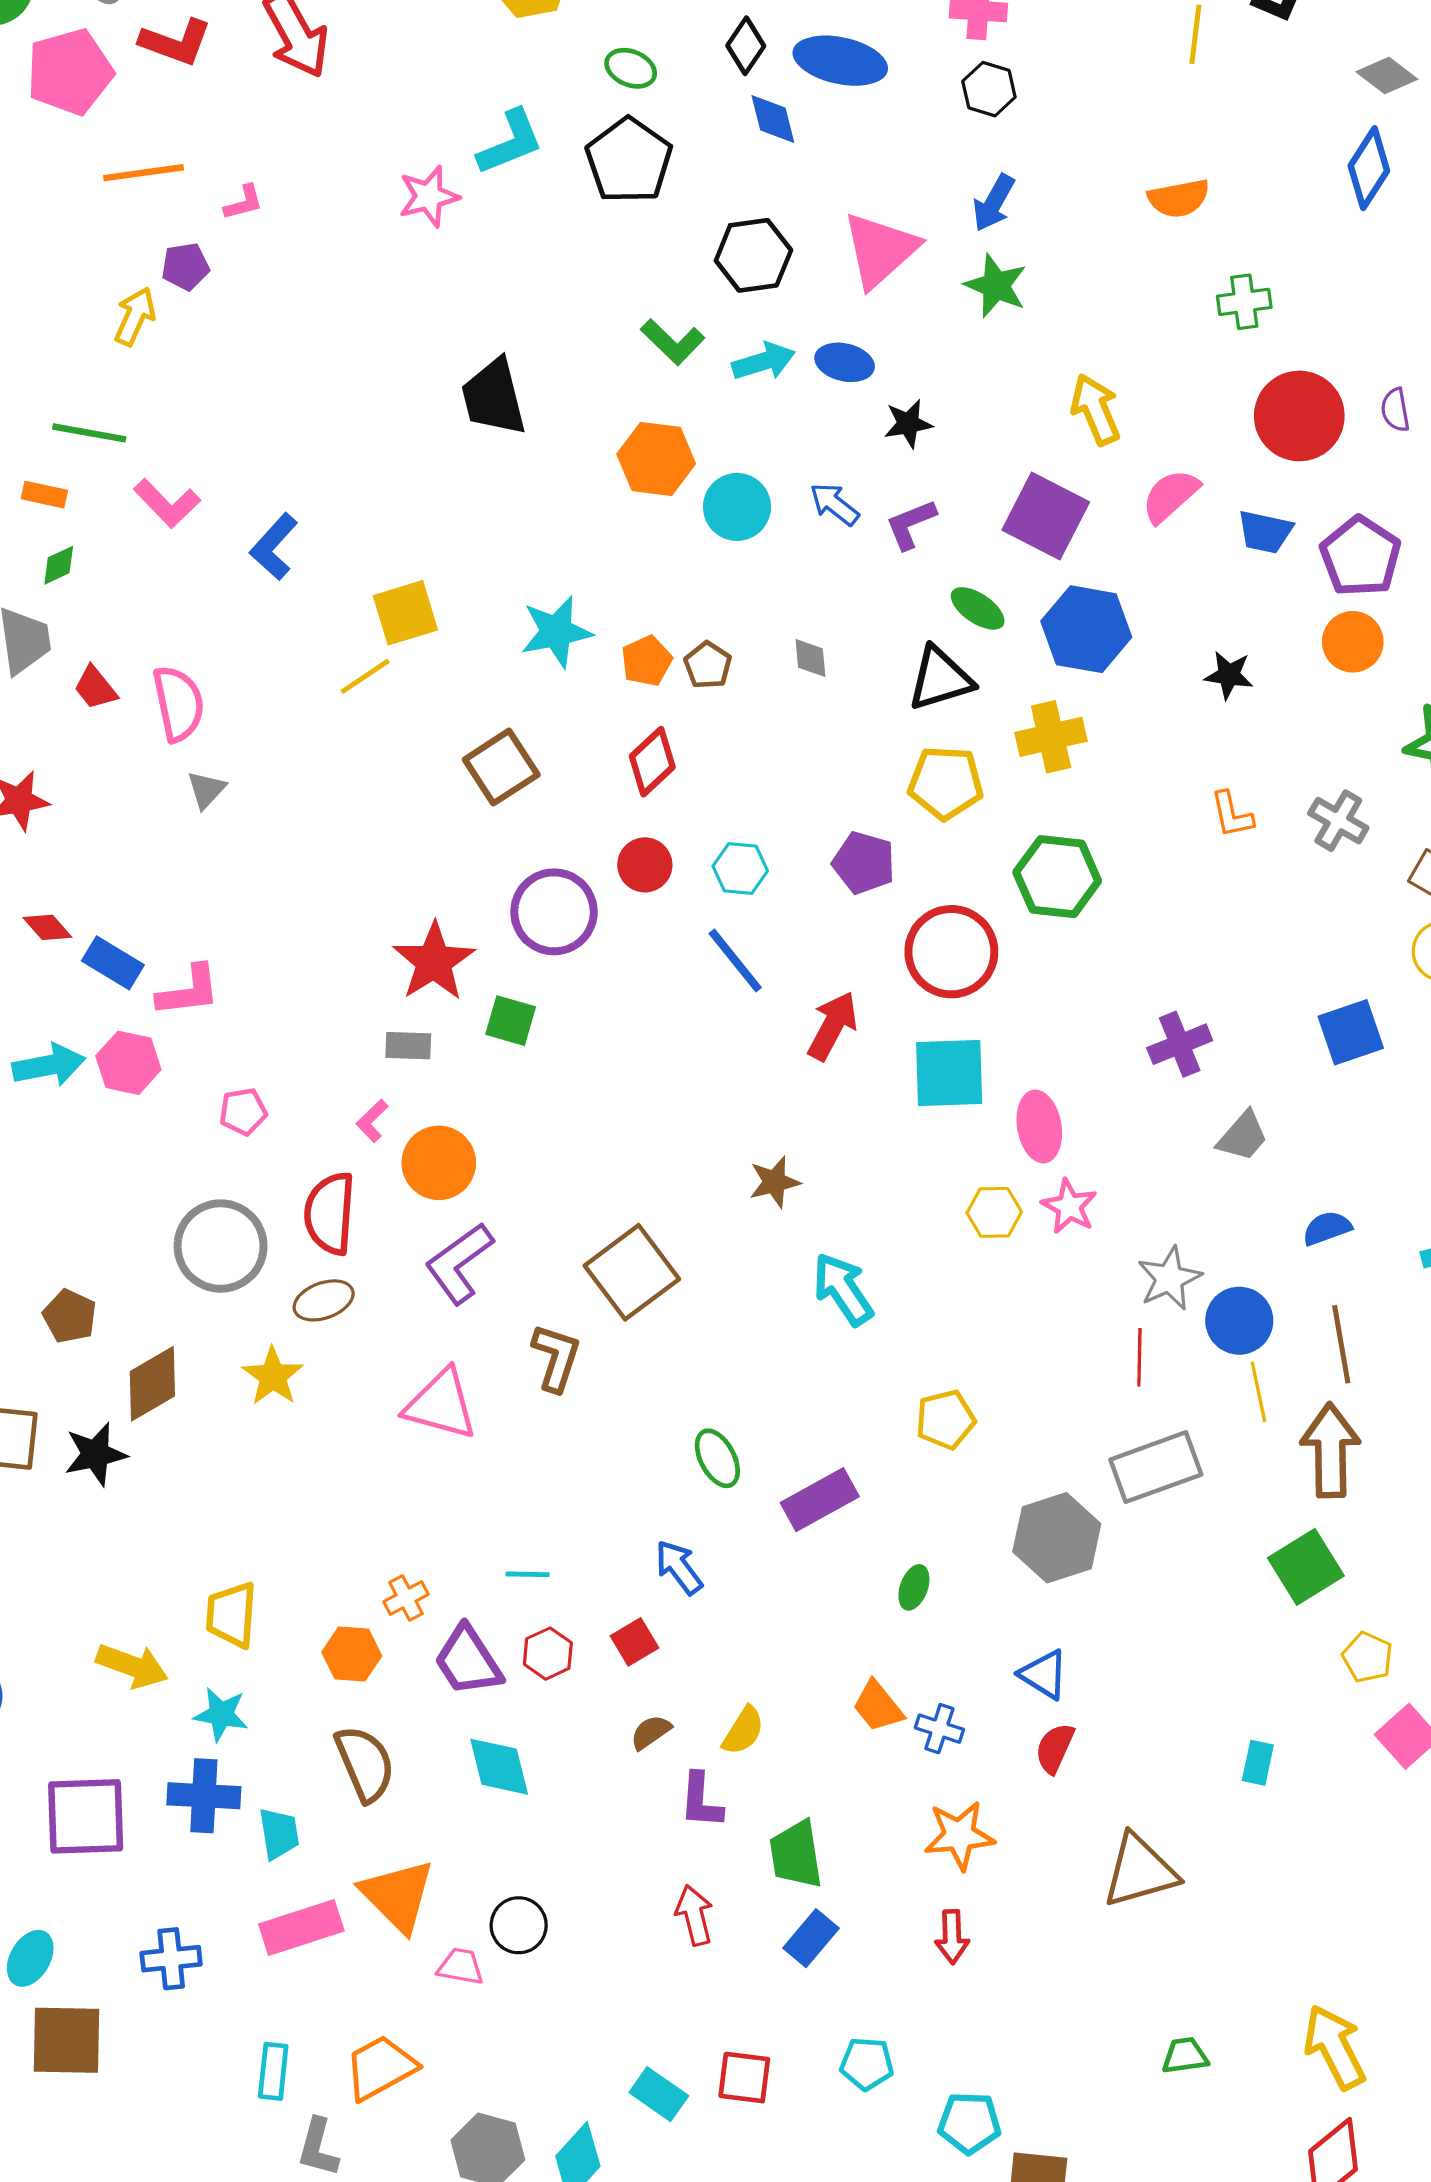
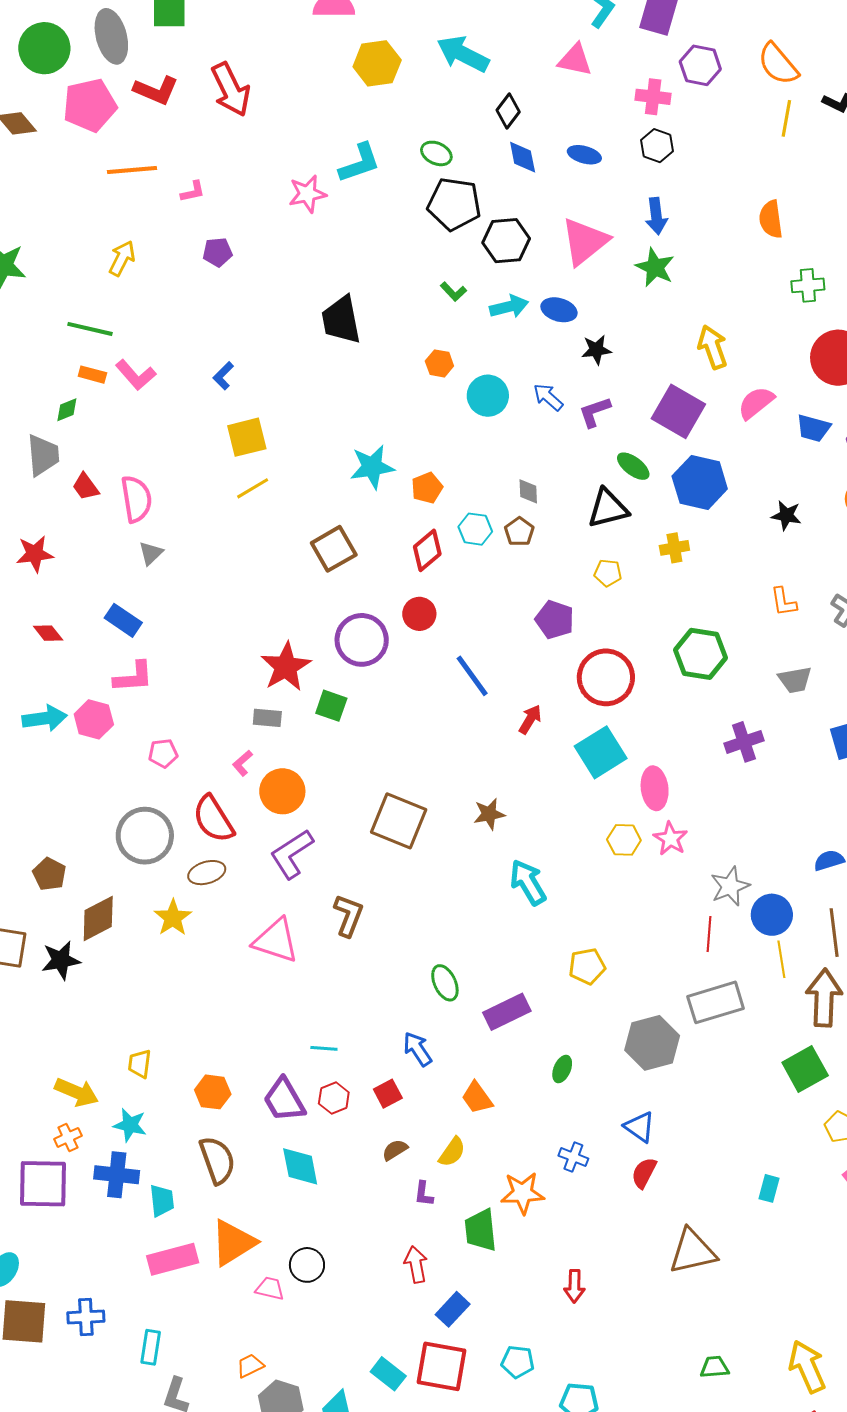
blue ellipse: (840, 61) -> (584, 155), moved, size x0.6
green ellipse: (631, 68) -> (436, 153), moved
black pentagon: (629, 161) -> (454, 204), moved, turned -30
orange semicircle: (1179, 198) -> (771, 219), turned 90
blue arrow: (994, 203) -> (656, 216), turned -39
purple pentagon: (185, 266) -> (217, 252), moved
green L-shape: (673, 342) -> (453, 292), size x0.7
orange hexagon: (656, 459) -> (439, 363), size x0.6
orange rectangle: (44, 495) -> (92, 375), moved
blue L-shape: (274, 547) -> (223, 376), moved, size x0.7
yellow square: (405, 613) -> (247, 437), moved
brown pentagon: (708, 665) -> (519, 532), moved
yellow cross: (1051, 737) -> (674, 548), size x0.7
yellow pentagon: (946, 783) -> (608, 573), size x0.6
cyan hexagon: (740, 868) -> (475, 529), moved
green hexagon: (1057, 877) -> (701, 654), moved
blue rectangle: (113, 963) -> (123, 620), moved
red arrow: (833, 1026) -> (530, 719), size x0.7
cyan square: (949, 1073) -> (601, 752), turned -33
gray trapezoid: (1243, 1136) -> (795, 680), moved, turned 36
red semicircle: (330, 1213) -> (213, 819), turned -39
brown square: (632, 1272) -> (399, 821), moved, turned -34
orange cross: (406, 1598) -> (68, 1137), moved
yellow trapezoid: (231, 1615) -> (140, 1064), size x0.7
orange trapezoid: (878, 1706) -> (477, 1098), moved
purple L-shape: (701, 1801) -> (424, 1194), size x0.7
orange star: (959, 1835) -> (523, 1193), moved
orange triangle: (398, 1896) -> (233, 1243), turned 40
blue rectangle: (811, 1938) -> (453, 1309), moved
blue cross: (171, 1959) -> (86, 1317), moved
orange trapezoid: (380, 2068) -> (250, 1366), moved, size x0.6
red square: (744, 2078) -> (441, 1366), size x1.5

